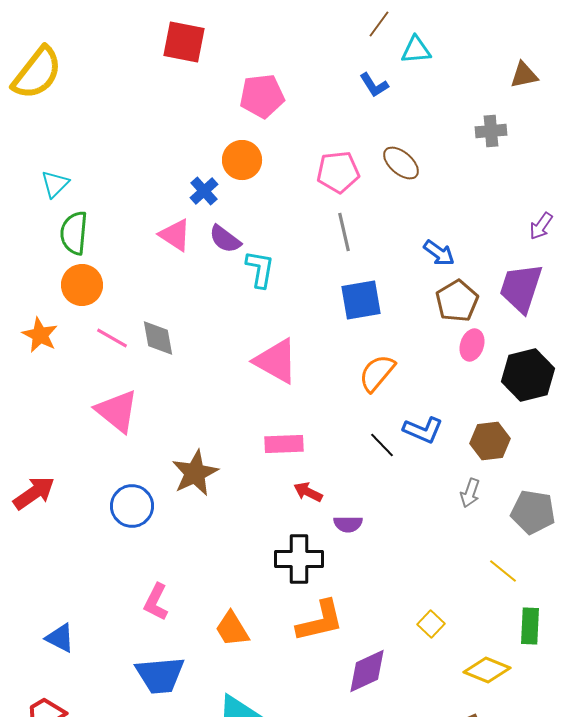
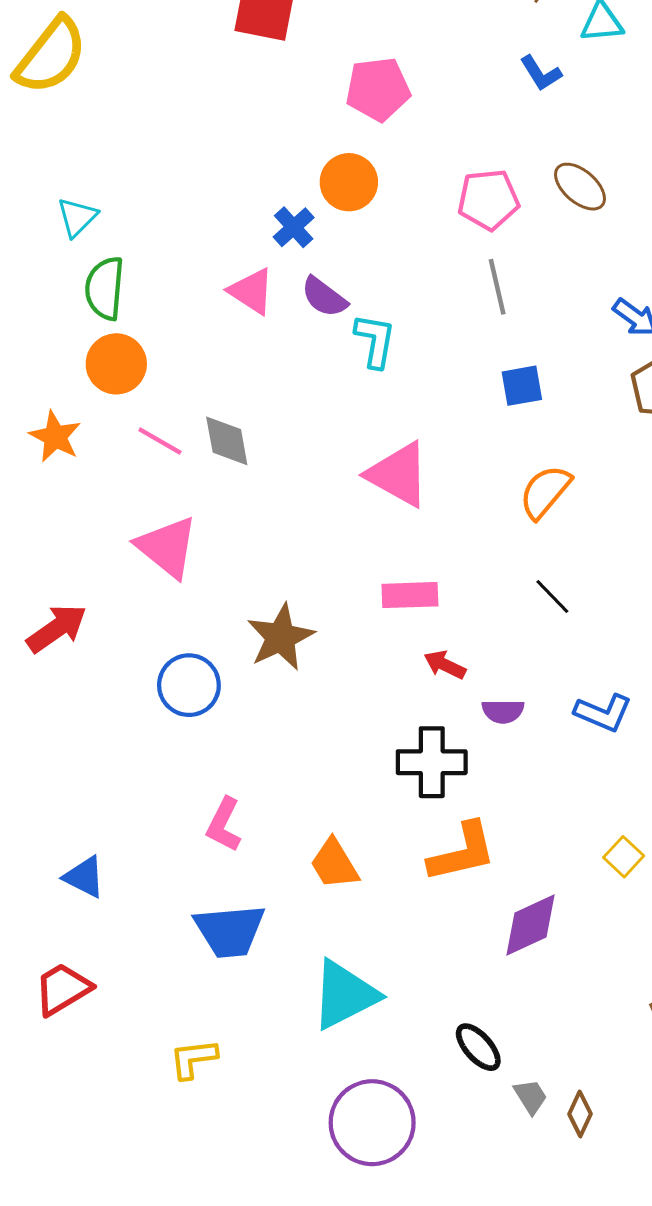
blue square: (361, 300) -> (522, 386), size x0.7
blue L-shape: (423, 430) -> (603, 713), moved
red arrow: (34, 493) -> (57, 628), moved

